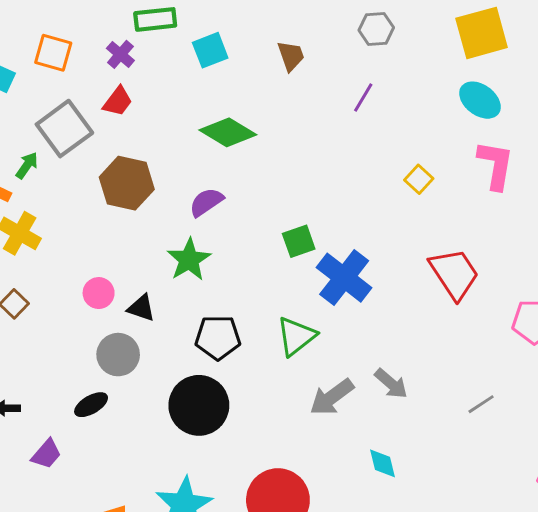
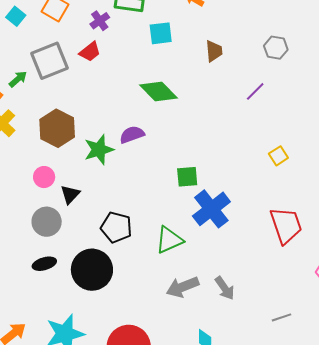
brown hexagon: (127, 183) -> (57, 128), moved
green star: (189, 260) -> (99, 150), moved
black triangle: (141, 308) -> (70, 194), turned 40
black ellipse: (91, 405) -> (44, 264), moved

